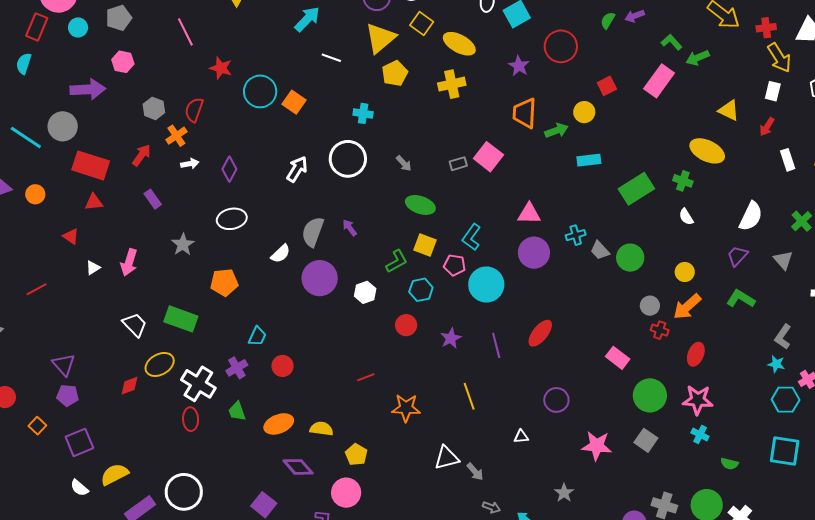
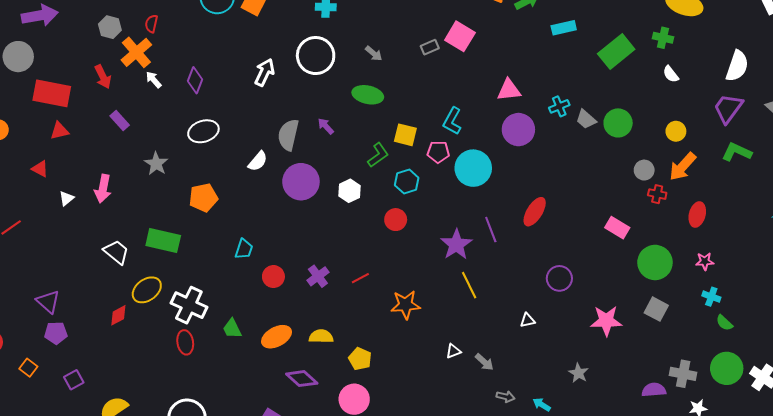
red semicircle: (194, 110) -> (151, 24), size x0.7
orange cross: (176, 136) -> (136, 52), size x1.4
red arrow: (141, 155) -> (103, 77), turned 125
white arrow: (190, 164) -> (154, 80), turned -114
green ellipse: (420, 205) -> (368, 95), moved
purple trapezoid: (737, 256) -> (728, 108), size x1.4
purple star: (451, 338) -> (456, 244), moved, size x1.4
purple cross: (237, 368) -> (318, 276), moved
pink star: (698, 400) -> (705, 261), size x0.6
purple square: (79, 442) -> (74, 380), size x0.7
white triangle: (447, 458) -> (453, 351), size x0.6
green semicircle: (729, 464) -> (724, 323), moved, turned 36

